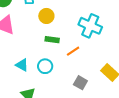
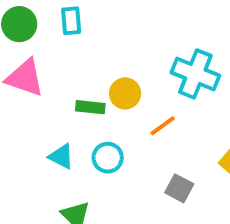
yellow circle: (46, 16) -> (125, 93), moved
green rectangle: (52, 40) -> (90, 107), moved

